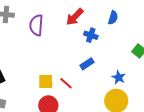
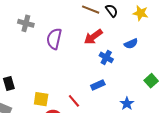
blue semicircle: (113, 18) -> (131, 44), turned 40
yellow square: (46, 82) -> (41, 99), moved

